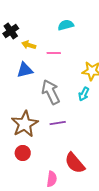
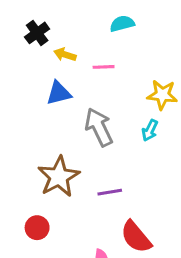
purple line: (58, 123) -> (110, 192), moved
red circle: (23, 153) -> (37, 228), moved

